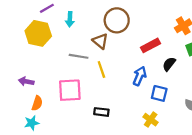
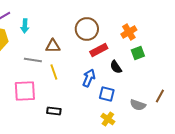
brown circle: (117, 20) -> (87, 29), moved
brown triangle: (100, 41) -> (53, 46), turned -42
black semicircle: (169, 64) -> (116, 67), turned -72
yellow cross: (151, 120) -> (108, 119), moved

